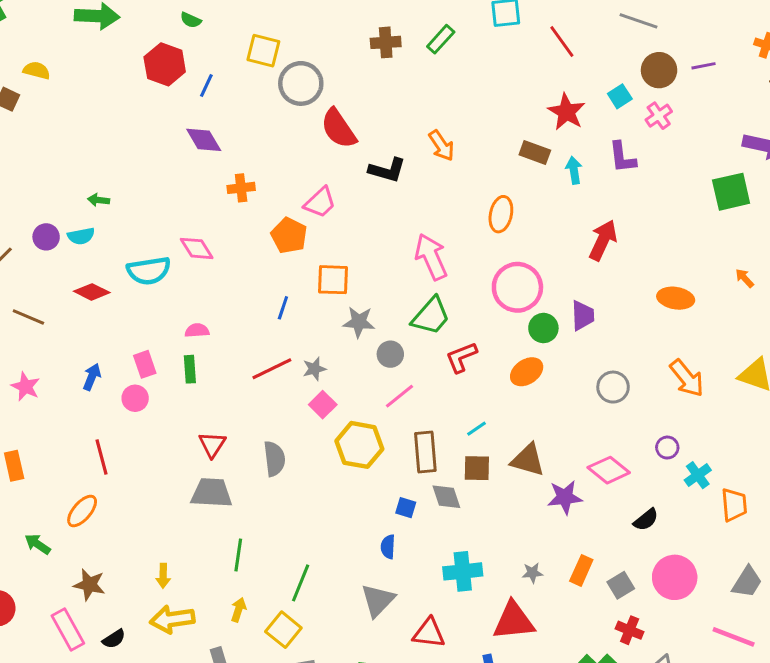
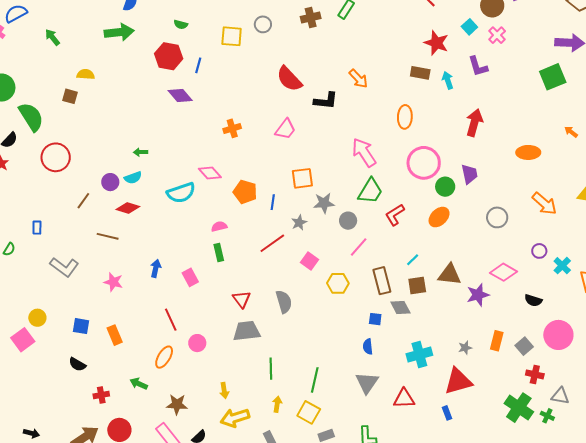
gray circle: (301, 83) -> (263, 24), moved, size x0.6
purple diamond: (204, 140) -> (180, 96), moved
orange pentagon: (289, 236) -> (245, 192), moved
red diamond: (92, 292) -> (128, 208), moved
pink rectangle: (145, 364) -> (190, 277), moved
gray star: (314, 369) -> (299, 223), moved
pink circle: (135, 398) -> (197, 343), moved
yellow hexagon: (359, 445) -> (338, 283), size x0.7
black semicircle: (646, 520) -> (533, 300), turned 66

